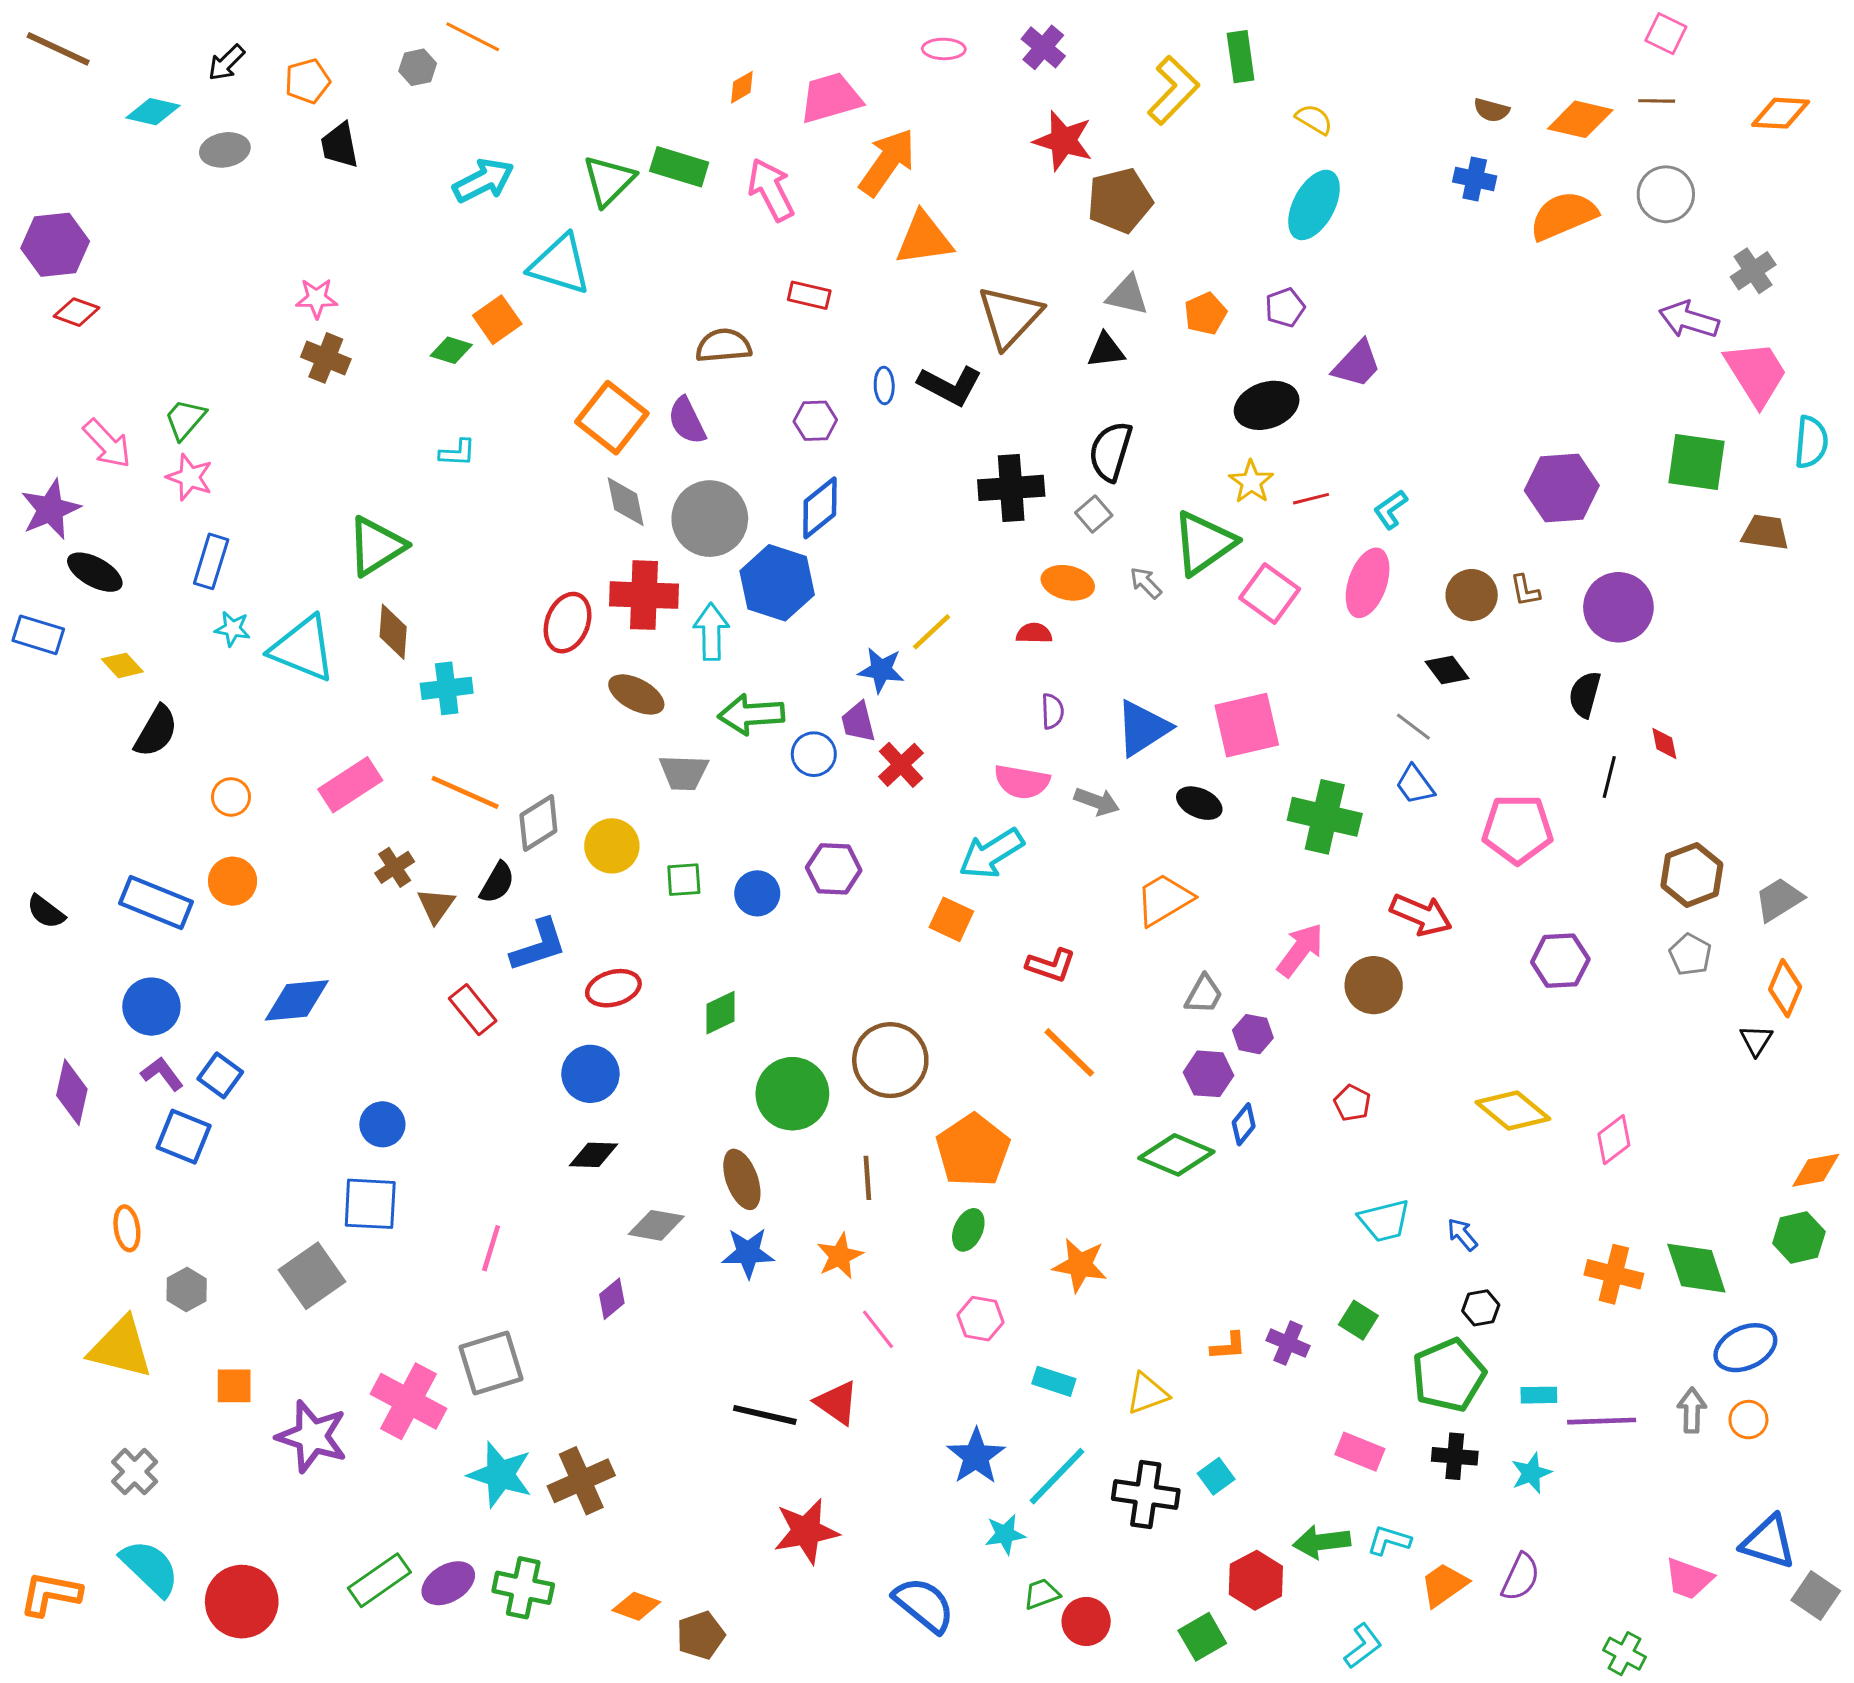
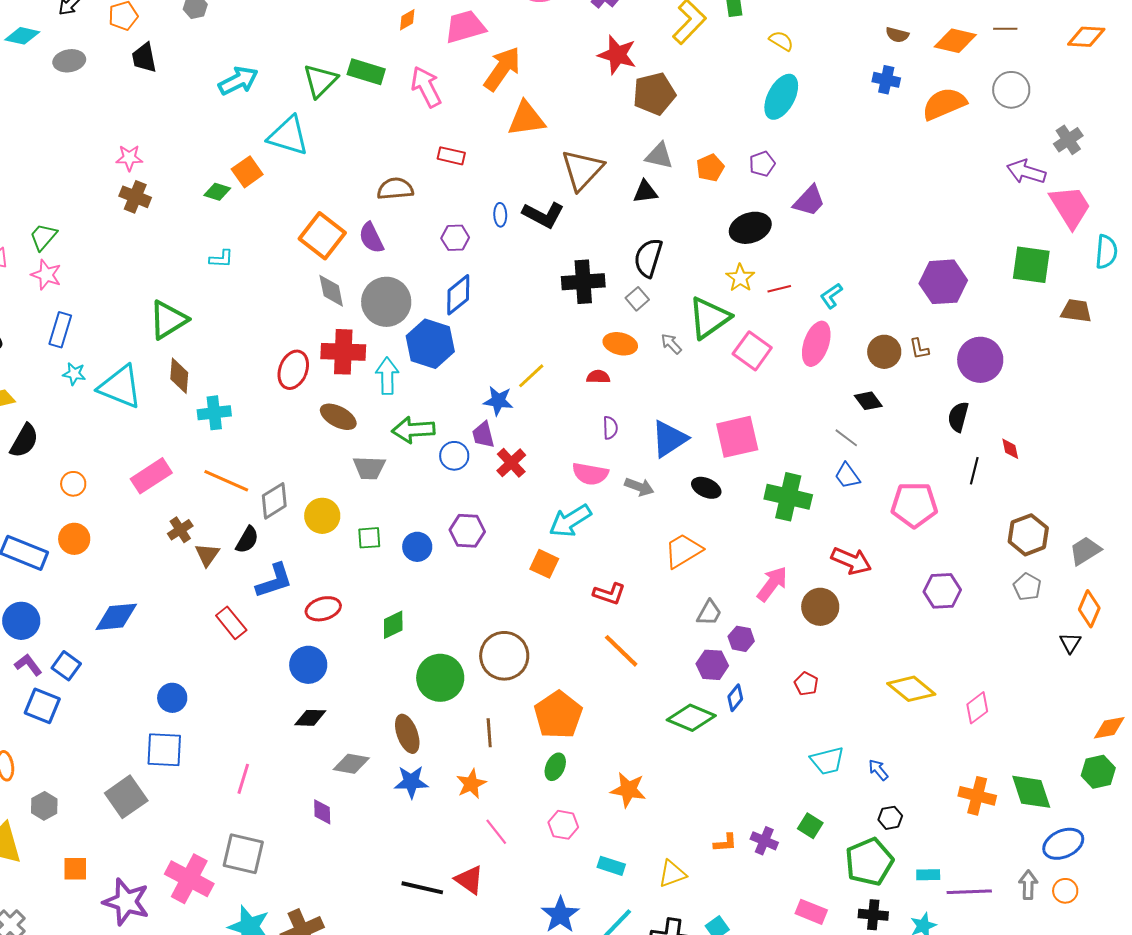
purple diamond: (612, 1299) -> (322, 812), turned -52
gray square: (491, 1363) -> (243, 854), turned 30

